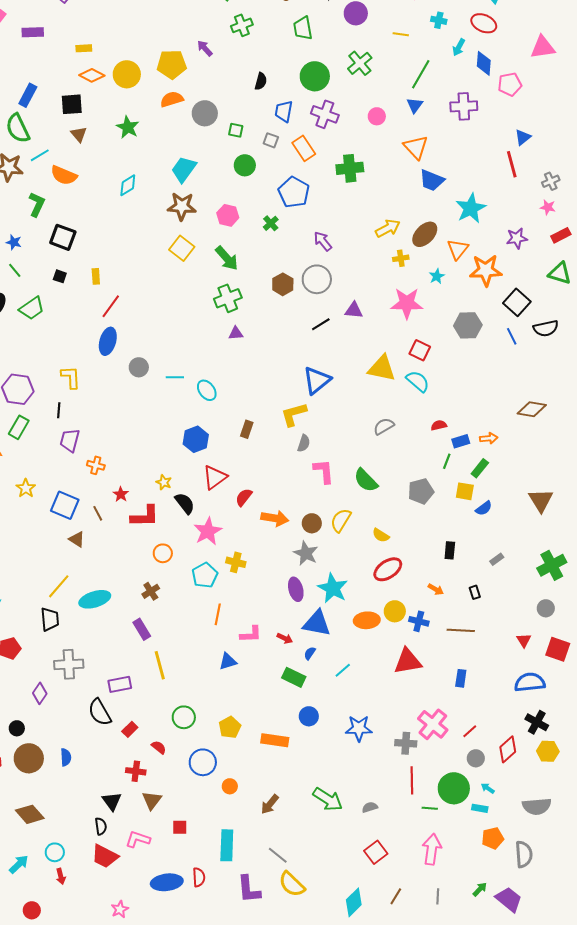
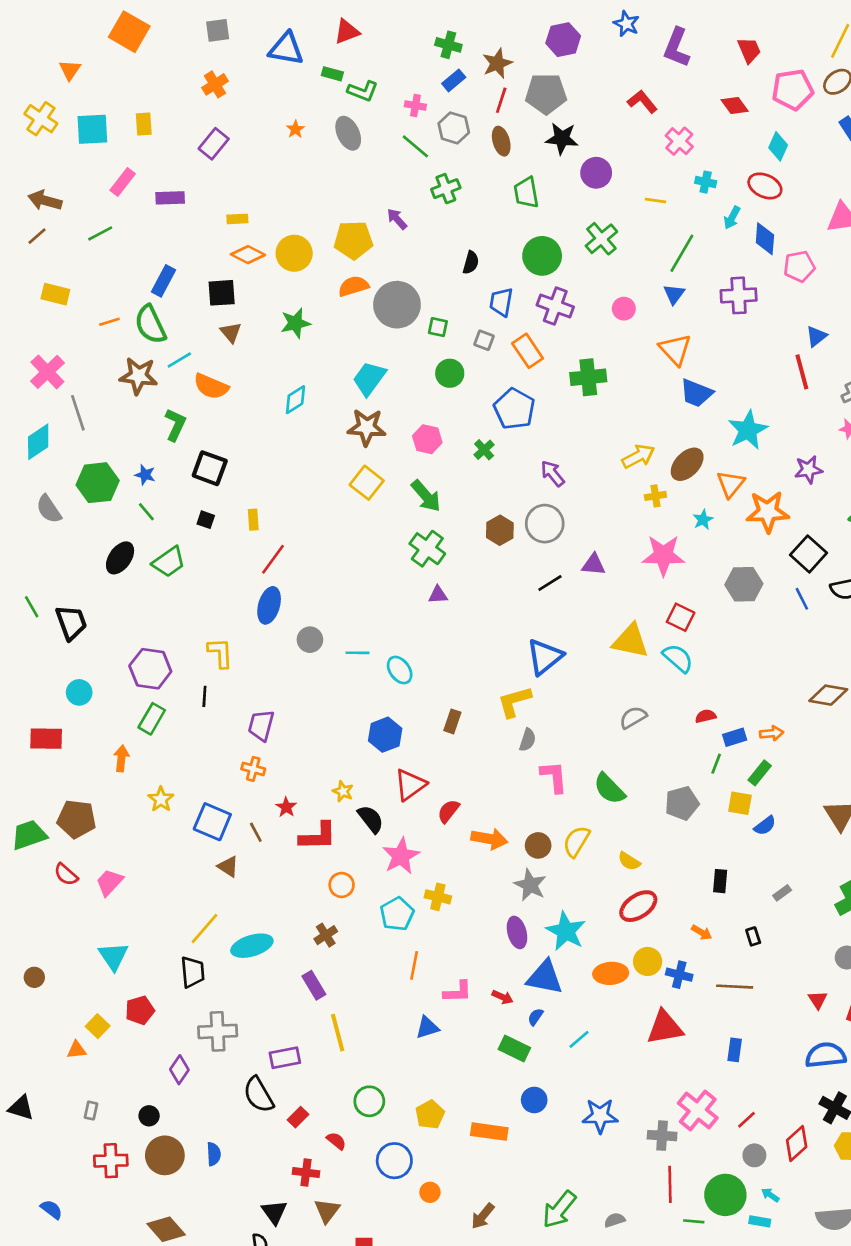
gray circle: (205, 113) -> (397, 305), size x1.4
green star: (128, 127) -> (295, 323), turned 30
green cross: (228, 298) -> (427, 549), turned -32
purple trapezoid: (70, 440) -> (261, 725), moved
green arrow: (328, 799) -> (559, 1209), turned 96

